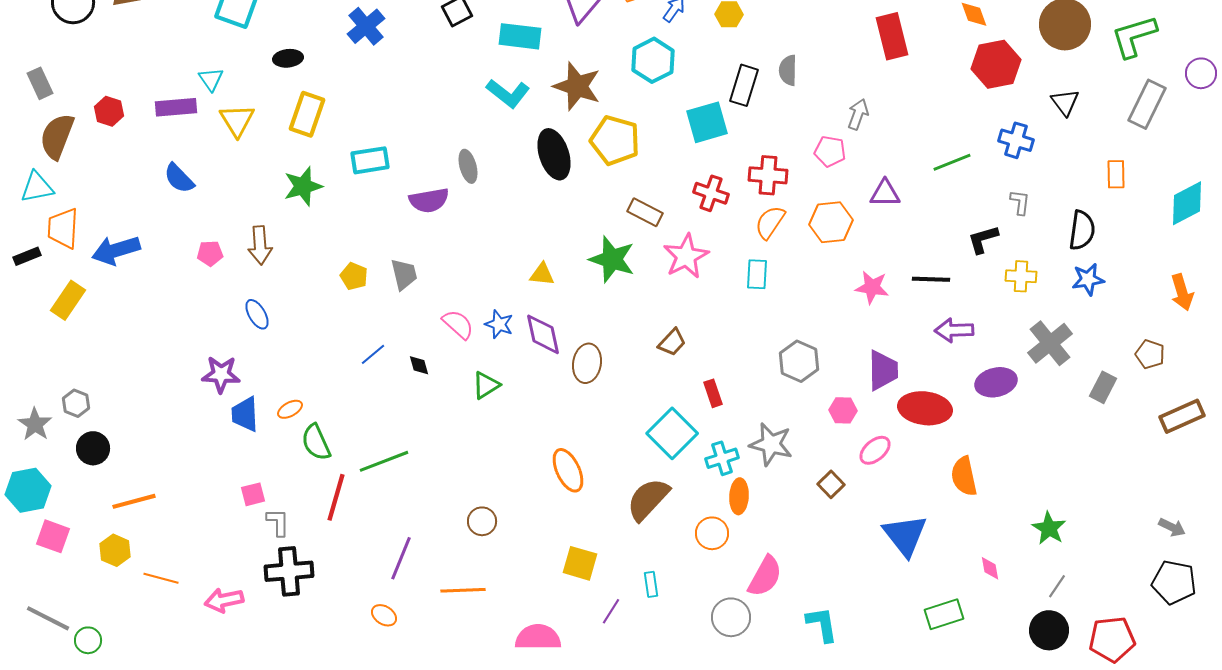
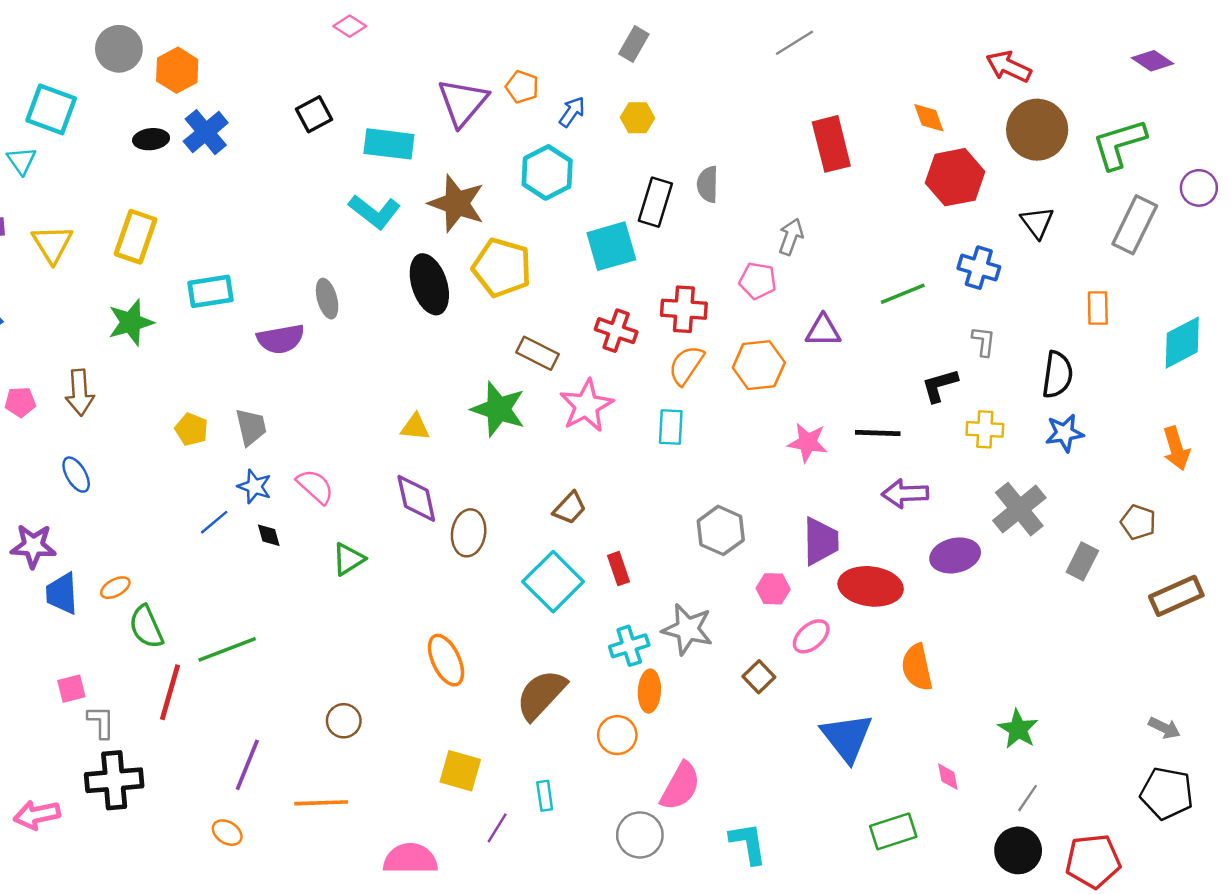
black ellipse: (288, 58) -> (151, 139), moved
cyan triangle: (211, 79) -> (21, 161), moved
blue star: (499, 324) -> (255, 486), moved
cyan square: (672, 433) -> (553, 582), moved

